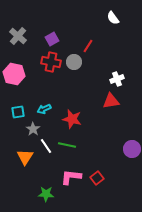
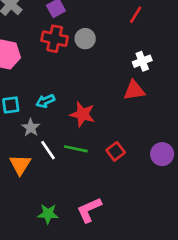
red line: (88, 46) -> (136, 15), moved
pink L-shape: (71, 177) -> (89, 210), moved, turned -30
red square: (97, 178) -> (116, 151), moved

